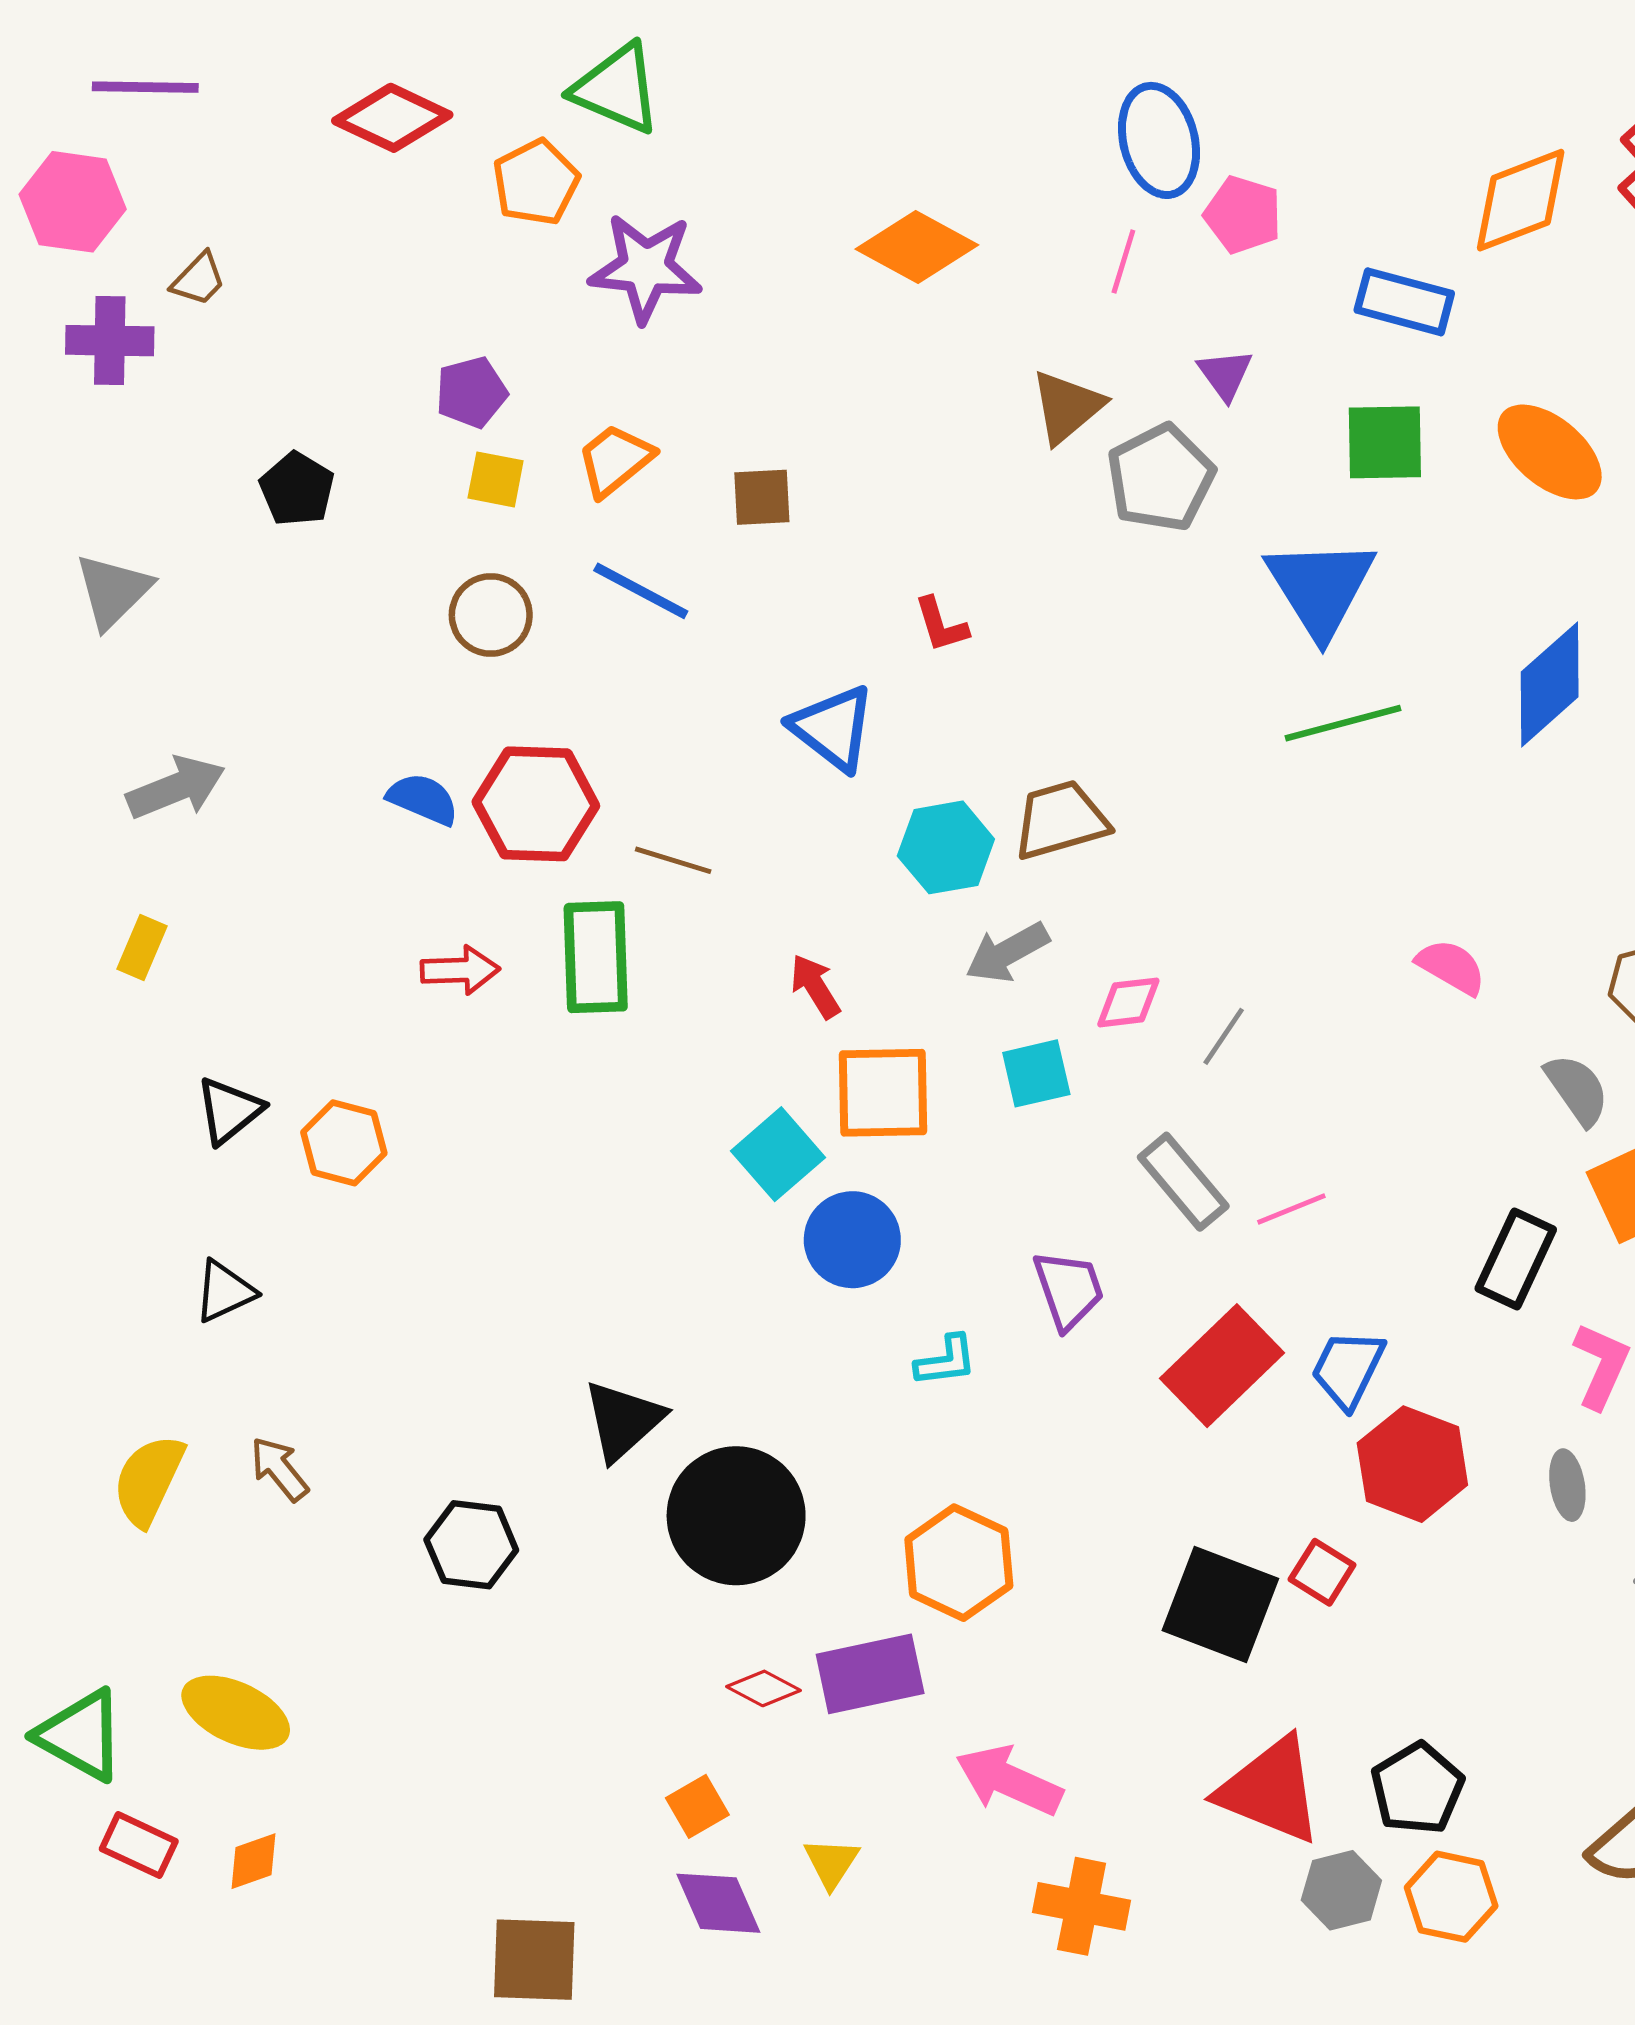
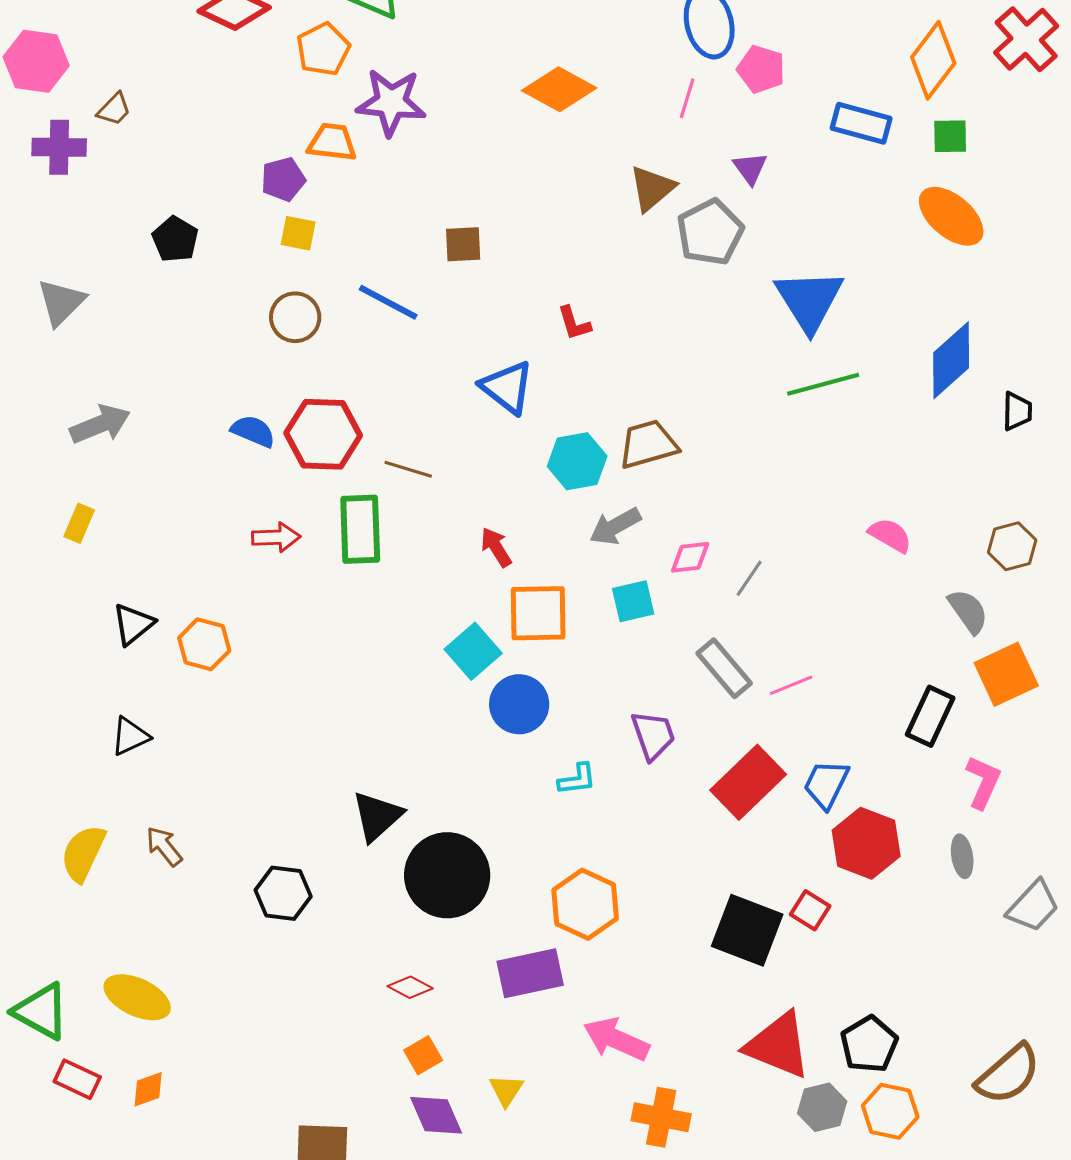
orange diamond: (1521, 200) -> (933, 60), turned -32
green square: (1385, 442) -> (950, 136), moved, size x0.7
orange trapezoid: (615, 460) -> (332, 142), moved, turned 46
red diamond: (764, 1688) -> (410, 987), moved

